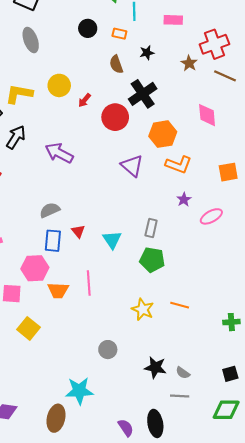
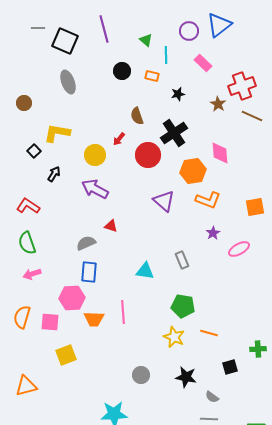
pink rectangle: (173, 20) -> (203, 63), turned 42
brown semicircle: (116, 64) -> (137, 116), moved
yellow circle: (59, 85) -> (95, 155), moved
pink diamond: (207, 115) -> (220, 153), moved
black arrow: (16, 137) -> (54, 174), size x0.7
gray rectangle: (151, 228) -> (182, 260), turned -36
red triangle: (78, 231) -> (111, 226), moved, turned -32
cyan triangle: (112, 240) -> (145, 271), turned -48
green pentagon: (152, 260) -> (183, 306), moved
yellow square: (29, 328) -> (66, 355), turned 30
black star: (155, 367) -> (186, 377), moved
black square: (230, 374) -> (230, 367), moved

